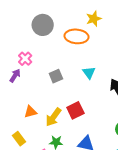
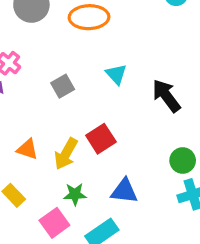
orange triangle: (30, 112) -> (27, 149), turned 40

